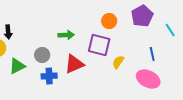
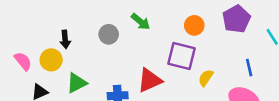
green arrow: (66, 35) -> (141, 22), moved, turned 42
gray circle: (42, 55) -> (109, 34), moved

